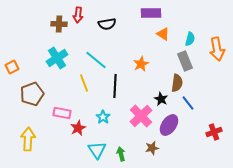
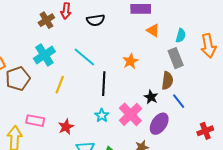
brown cross: (59, 24) -> (46, 20), turned -35
yellow line: (84, 83) -> (60, 85), moved, turned 42
brown pentagon: (32, 94) -> (18, 79), moved
pink rectangle: (62, 113) -> (35, 121), moved
cyan star: (103, 117) -> (102, 115), moved

